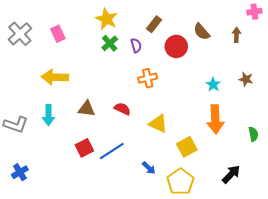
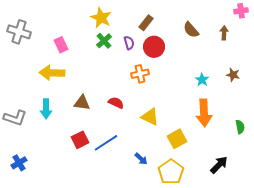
gray cross: (20, 34) -> (19, 32), turned -30
pink rectangle: (58, 34) -> (61, 45), moved
red circle: (176, 46) -> (154, 47), moved

